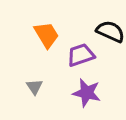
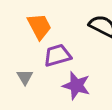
purple trapezoid: (81, 55) -> (57, 55), moved

